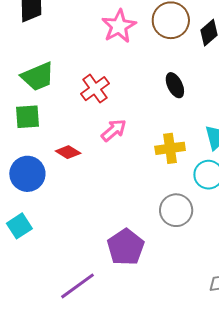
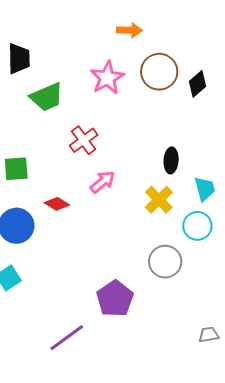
green trapezoid: (38, 77) -> (47, 97), moved
black ellipse: (175, 85) -> (171, 160), moved, turned 30
yellow cross: (170, 148) -> (159, 200), turned -36

